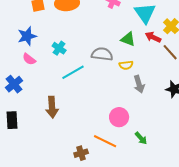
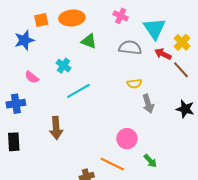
blue star: (27, 36) -> (24, 40), moved
green triangle: (128, 39) -> (89, 41), moved
gray semicircle: (102, 54) -> (130, 48), moved
blue cross: (14, 84) -> (16, 104), turned 30

